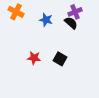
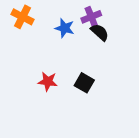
purple cross: (75, 12) -> (91, 17), moved

